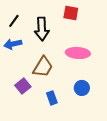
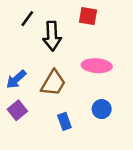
black line: (14, 21) -> (27, 19), moved
blue arrow: (13, 44) -> (16, 79), moved, turned -30
purple square: (23, 86) -> (17, 110), moved

